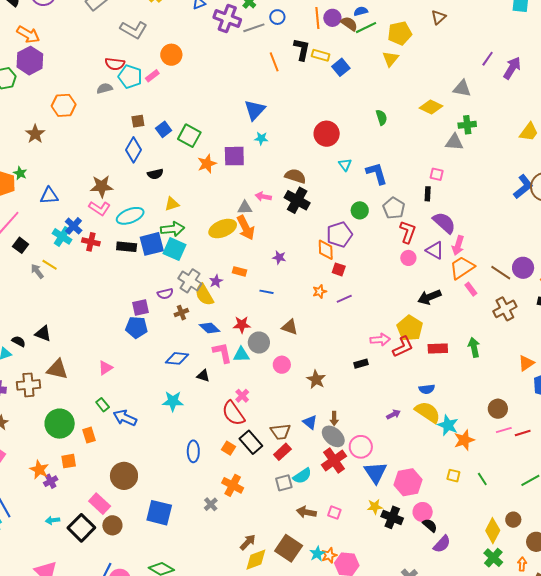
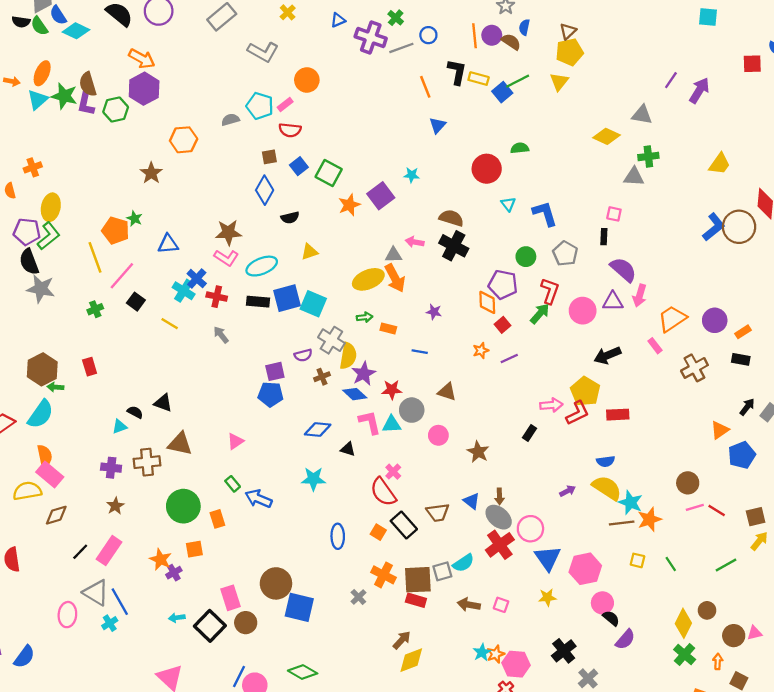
blue semicircle: (361, 11) -> (524, 27), turned -64
brown triangle: (439, 17) -> (568, 31), moved
green line: (366, 28) -> (518, 81), moved
red semicircle: (115, 64) -> (290, 130), moved
blue triangle: (255, 110) -> (438, 125), moved, size x0.7
green semicircle: (381, 117) -> (520, 148), moved, turned -77
purple square: (234, 156) -> (381, 196), turned -35
green arrow: (173, 229) -> (365, 317), moved, size x0.6
red L-shape: (408, 232) -> (550, 291), moved
purple pentagon: (339, 234) -> (503, 285), turned 30
purple triangle: (435, 250) -> (613, 301), turned -30
pink circle: (408, 258) -> (583, 311), size x1.5
orange trapezoid: (462, 268) -> (672, 319), moved
red square: (339, 269) -> (503, 325), turned 32
gray arrow: (37, 271) -> (221, 335), moved
brown line: (501, 273) -> (622, 523), moved, turned -40
purple star: (216, 281) -> (364, 374), moved, size x1.5
yellow semicircle: (204, 295) -> (348, 356), turned -140
green arrow: (474, 347) -> (540, 314), moved, turned 54
black rectangle: (361, 364) -> (529, 433), turned -40
red line: (523, 433) -> (717, 511), turned 49
red rectangle: (282, 452) -> (416, 600), moved, turned 60
brown circle: (124, 476) -> (276, 583), moved
pink rectangle: (100, 504) -> (231, 598), turned 30
black cross: (392, 517) -> (564, 651), moved, turned 30
brown square: (289, 548) -> (418, 580), moved, turned -36

